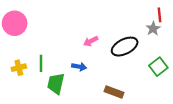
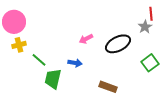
green line: (41, 63) -> (39, 60), turned -49
yellow cross: (19, 68) -> (19, 45), moved

